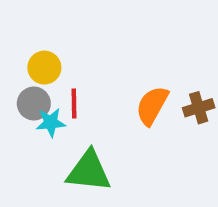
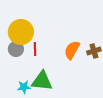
yellow circle: (44, 68) -> (21, 32), size x1.6
cyan star: (51, 123) -> (24, 87), moved

